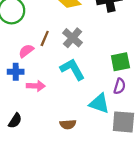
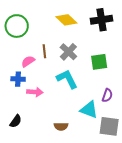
brown line: (45, 38) -> (44, 51), turned -32
green square: (120, 62) -> (99, 62), moved

